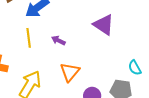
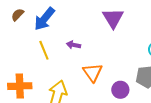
purple triangle: (104, 25) -> (113, 18), turned 40

